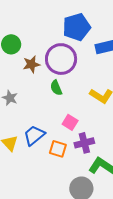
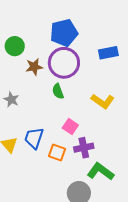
blue pentagon: (77, 27) -> (64, 33), moved
blue trapezoid: (34, 135) -> (34, 138), turned -35

